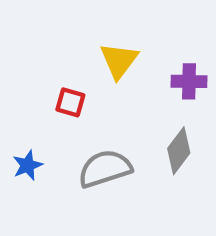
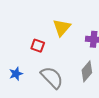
gray semicircle: (105, 169) -> (52, 78), turned 60

